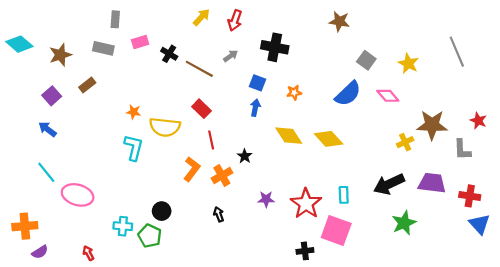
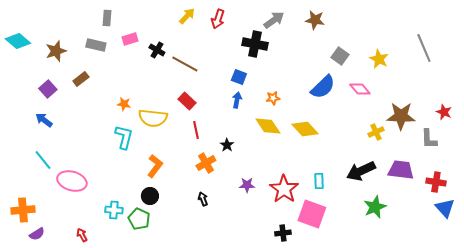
gray arrow: (231, 56) -> (274, 20), moved, size x1.5
orange star: (294, 93) -> (273, 98), moved
orange L-shape: (192, 169) -> (155, 166), moved

